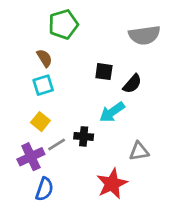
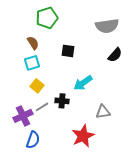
black square: (104, 72) -> (68, 51), moved
black semicircle: (132, 84) -> (115, 55), moved
yellow square: (40, 122) -> (37, 86), moved

